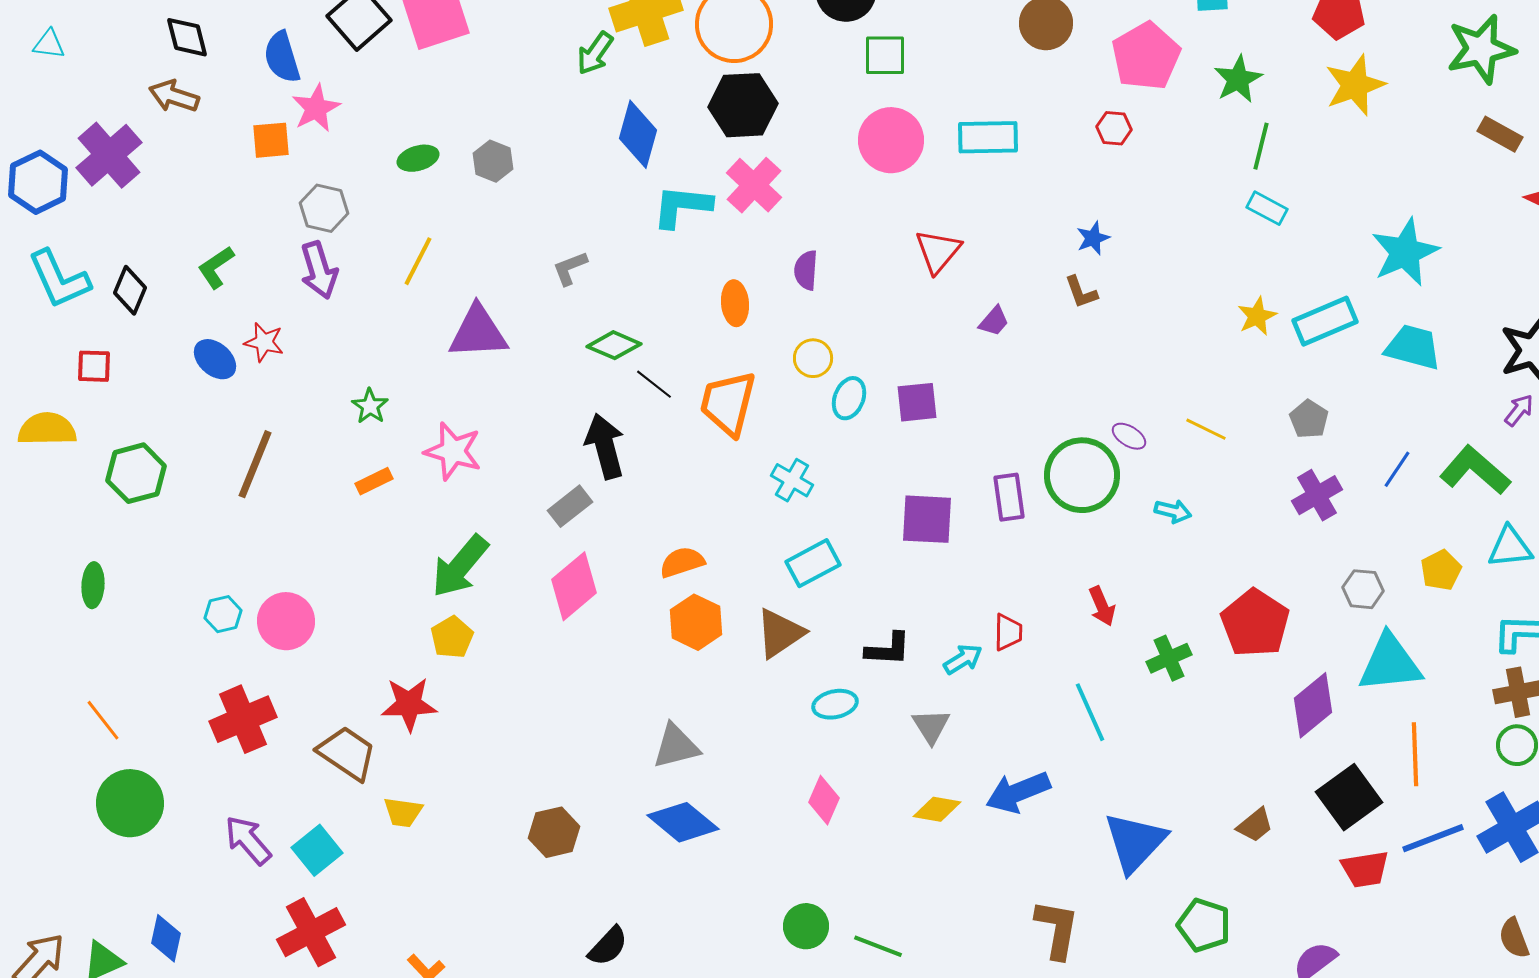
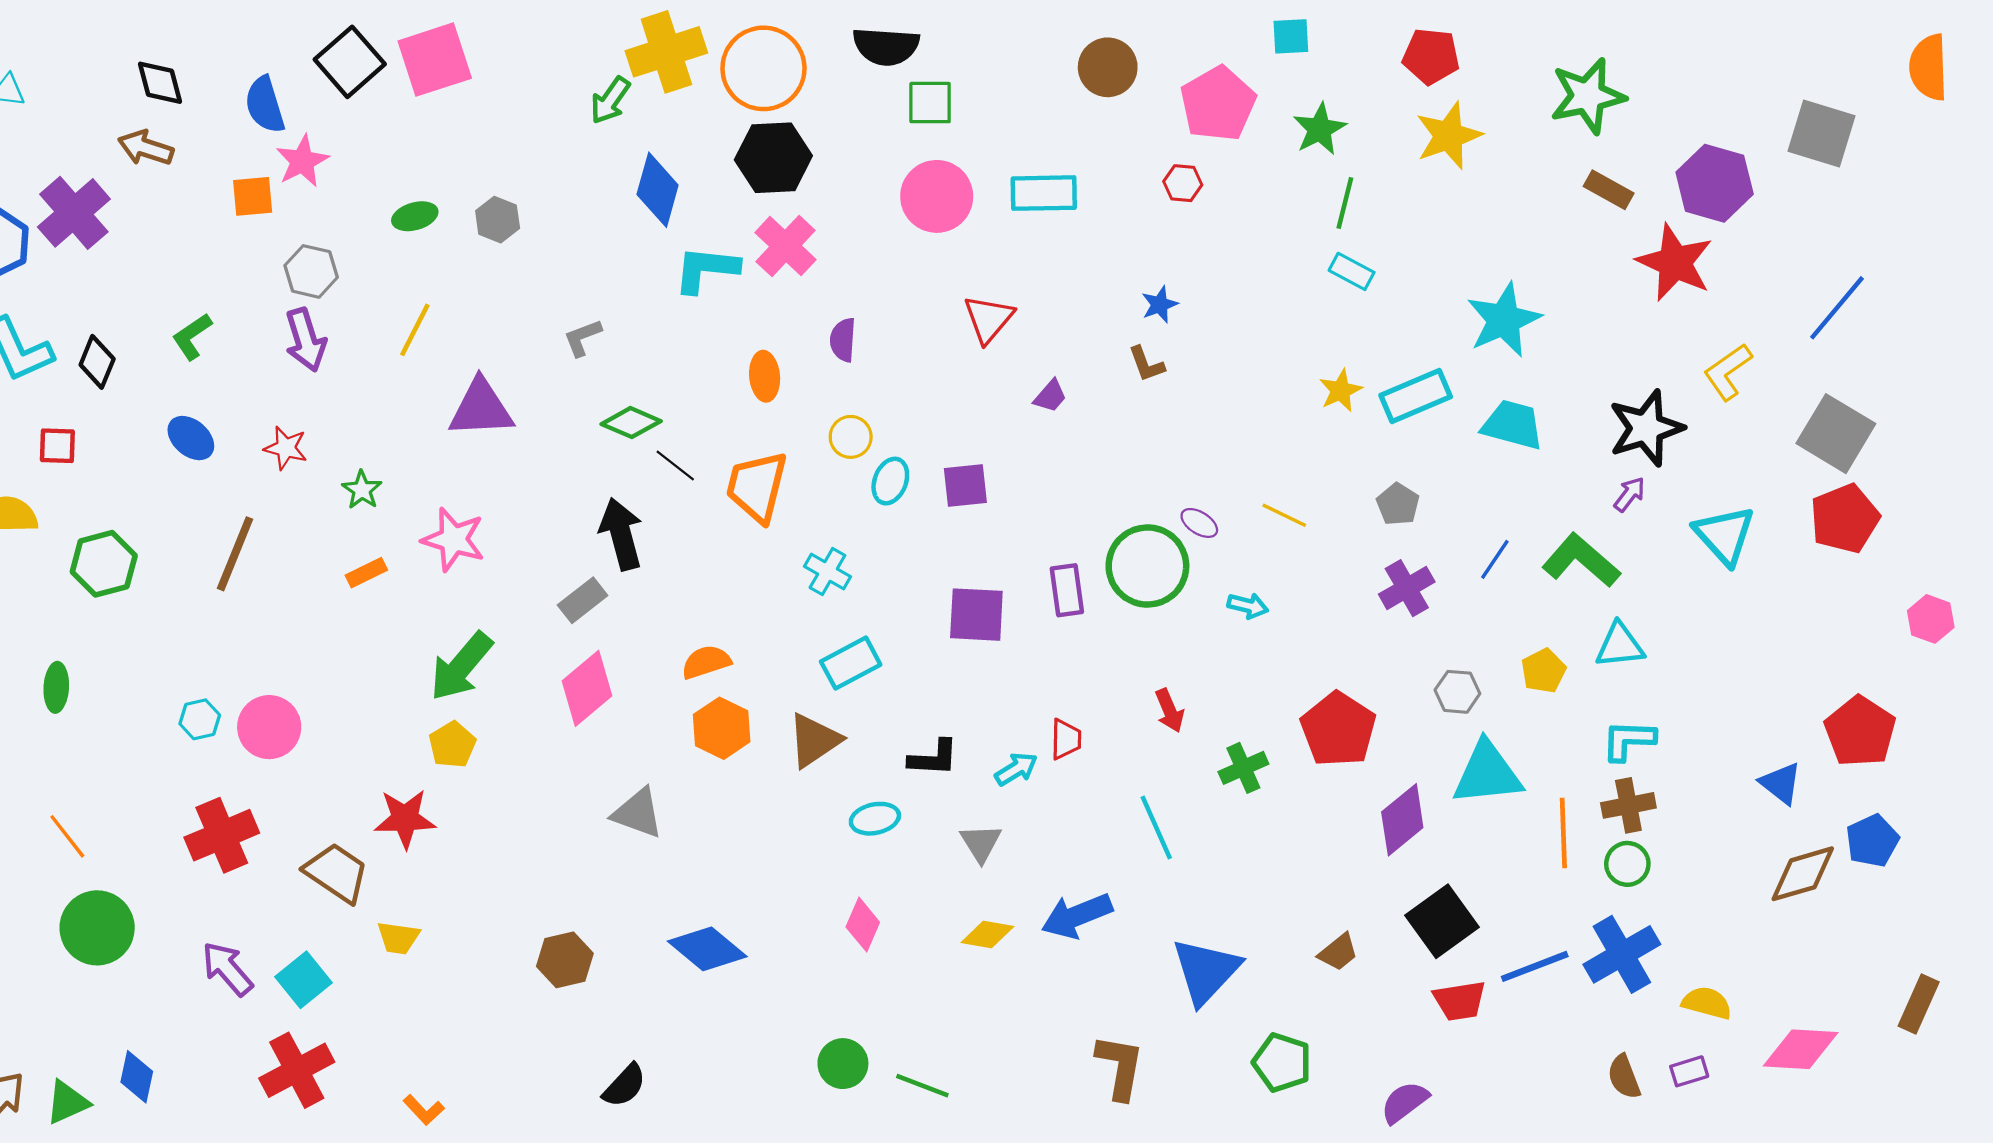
red star: (264, 342) -> (286, 448), moved
gray triangle: (676, 746) -> (638, 813), moved, turned 34
orange line: (1415, 754) -> (1563, 833), moved

